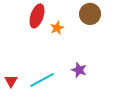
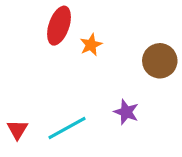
brown circle: (90, 14) -> (160, 61), moved

